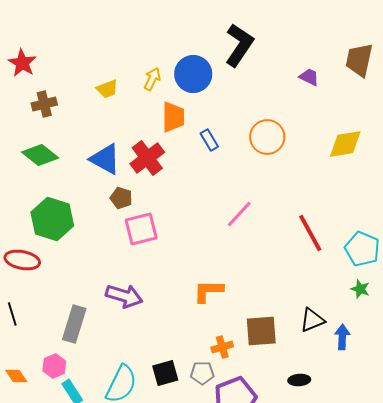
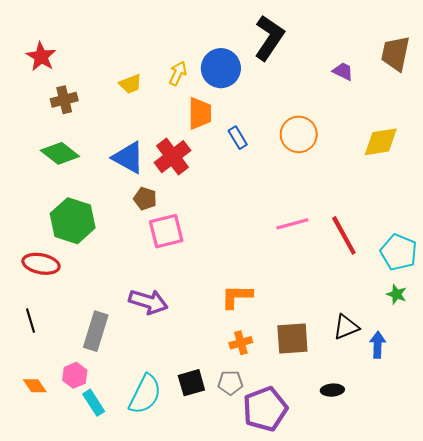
pink line: (239, 214) -> (292, 224), moved, turned 32
orange cross: (222, 347) -> (241, 343), moved

